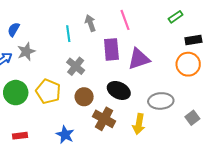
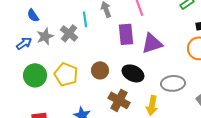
blue semicircle: (14, 29) -> (33, 15), turned -64
gray cross: (76, 66) -> (69, 33), moved
brown circle: (84, 97) -> (100, 70), moved

